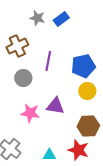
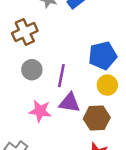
purple line: (48, 61) -> (61, 76), moved
brown hexagon: (88, 126) -> (97, 118), moved

